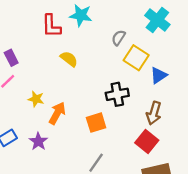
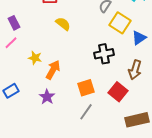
orange square: (96, 123) -> (86, 88), moved
purple star: (38, 141) -> (47, 97), moved
red square: (147, 141) -> (118, 92), moved

